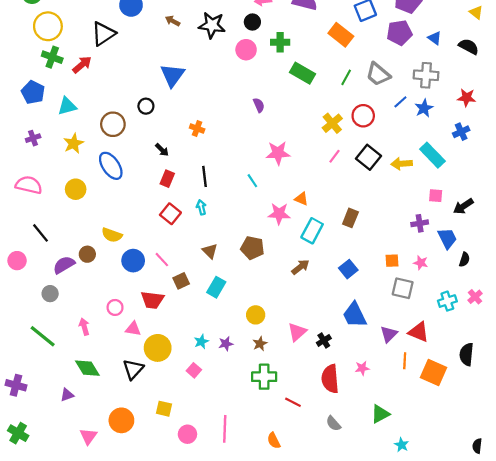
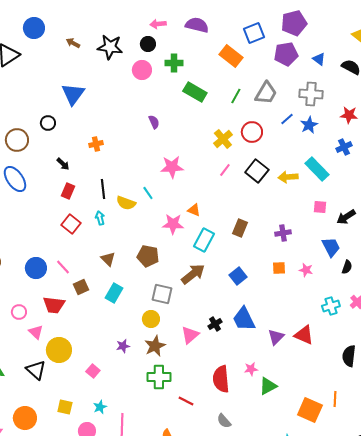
gray trapezoid: (378, 74) -> (266, 93), turned -100
orange cross: (197, 129) -> (96, 144), turned -32
purple cross: (420, 223) -> (283, 233), moved
yellow semicircle: (112, 235) -> (126, 203), moved
brown arrow: (300, 267) -> (193, 274), size x1.4
gray square: (403, 288) -> (162, 294), moved
pink triangle: (133, 329) -> (36, 332), turned 35
black cross: (324, 340) -> (215, 324), moved
cyan star: (201, 342) -> (100, 407), moved
brown star: (260, 344) -> (155, 346), size x1.5
orange line: (405, 361) -> (335, 399), moved
black triangle: (133, 369) -> (36, 370), turned -30
orange square: (433, 372) -> (310, 410), moved
green triangle: (380, 414) -> (268, 386), moved

